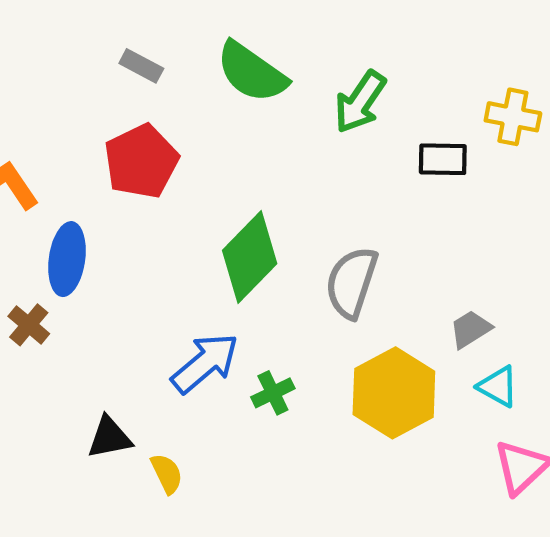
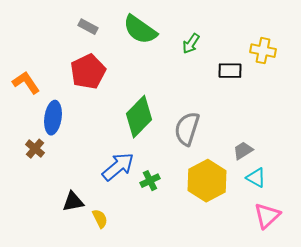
green arrow: (360, 102) -> (191, 44), size x0.7

